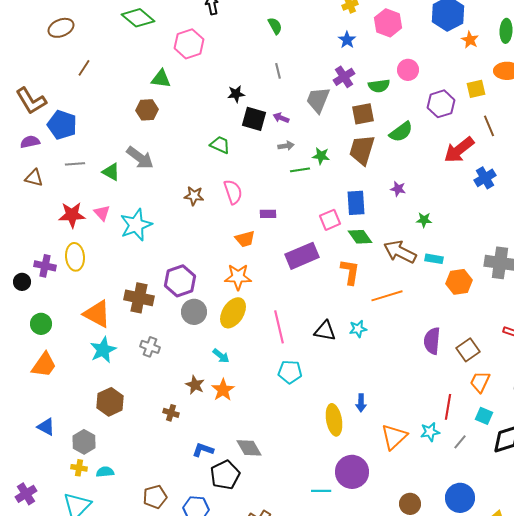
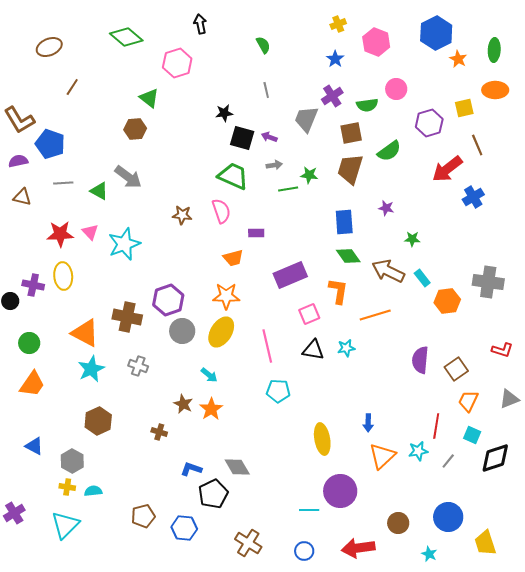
green triangle: (161, 79) -> (149, 98), turned 30
green trapezoid: (220, 145) -> (233, 176), moved, size x1.5
pink square: (330, 220) -> (309, 314), moved
cyan rectangle: (434, 259) -> (422, 278), turned 42
blue arrow: (361, 403) -> (368, 423), moved

